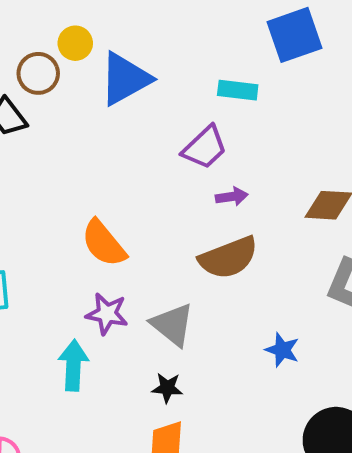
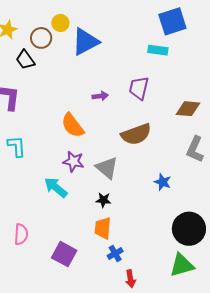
cyan rectangle: (238, 90) -> (158, 50), moved
purple trapezoid: (205, 148) -> (139, 88), moved, turned 145
purple arrow: (232, 197) -> (100, 96), moved
cyan arrow: (73, 365) -> (56, 187), turned -55

